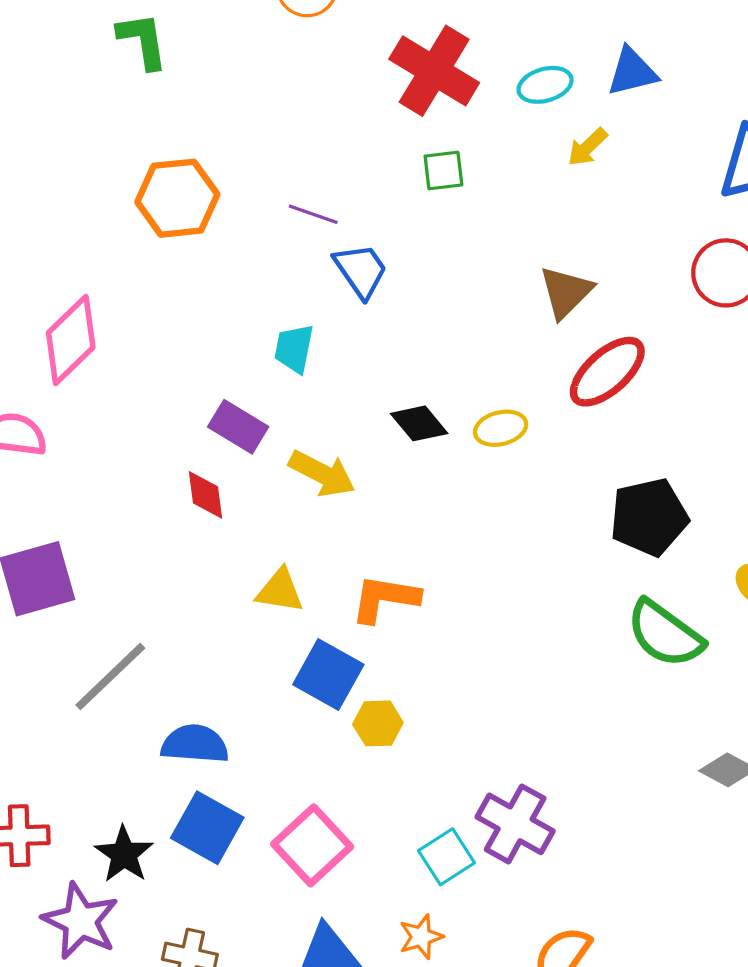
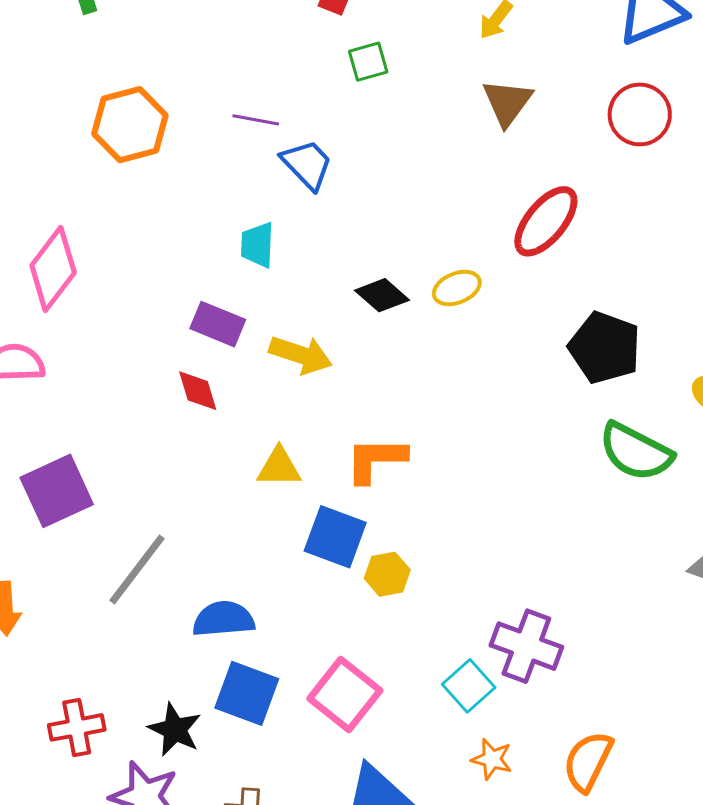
brown triangle: (566, 292) -> (507, 102), moved
black pentagon: (649, 517) -> (605, 348), turned -30
orange star: (421, 937) -> (492, 759), moved, turned -30

